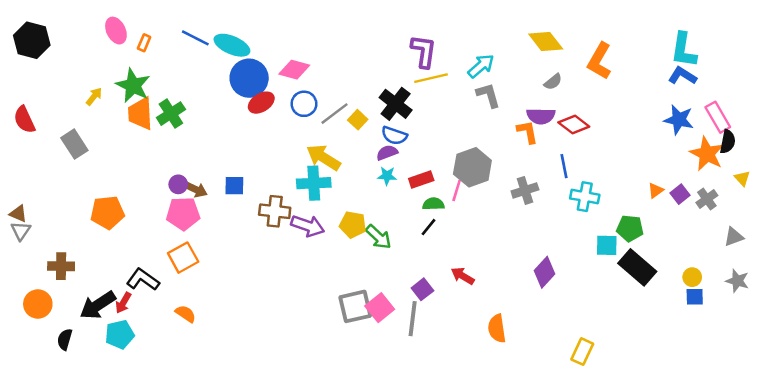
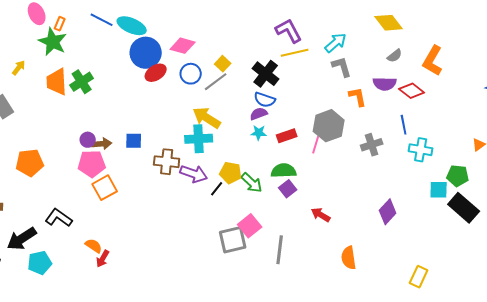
purple L-shape: (424, 51) -> (289, 31), turned -36
orange L-shape: (599, 61) -> (433, 61), moved
green star: (133, 85) -> (53, 42), moved
yellow square: (358, 120) -> (223, 64), moved
orange L-shape: (527, 132) -> (358, 97), moved
brown arrow: (195, 189) -> (102, 144), turned -30
green semicircle: (433, 204) -> (284, 171), moved, size x1.4
black line: (429, 227) -> (217, 189), moved
orange square: (183, 258) -> (105, 188), moved
purple square: (422, 289) -> (288, 189), moved
red arrow: (123, 303) -> (103, 259), moved
pink square: (380, 308) -> (250, 226), moved

